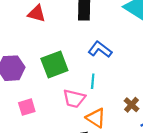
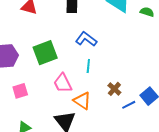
cyan line: (93, 81) -> (88, 66), moved
pink trapezoid: (74, 99) -> (63, 83), turned 50

